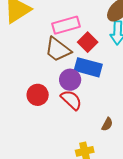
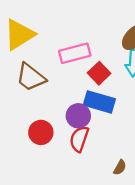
brown trapezoid: (58, 49) -> (31, 77), moved
red semicircle: (71, 100) -> (79, 139), turned -115

